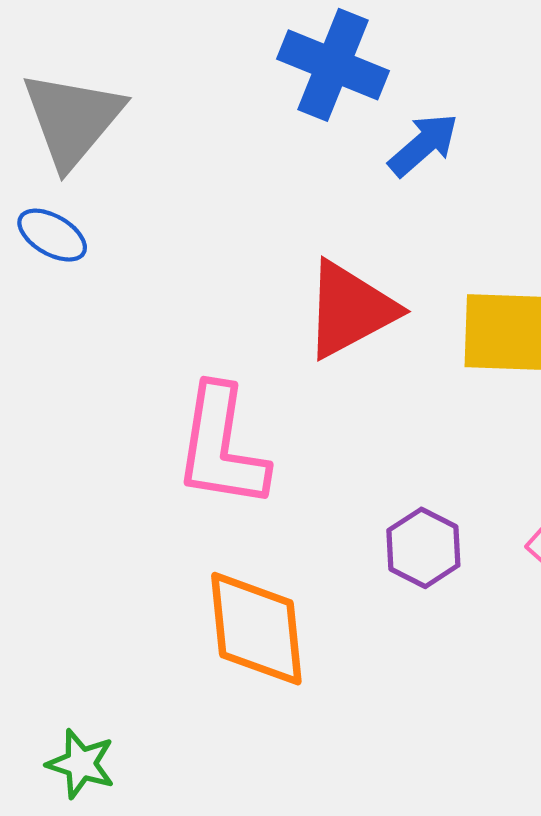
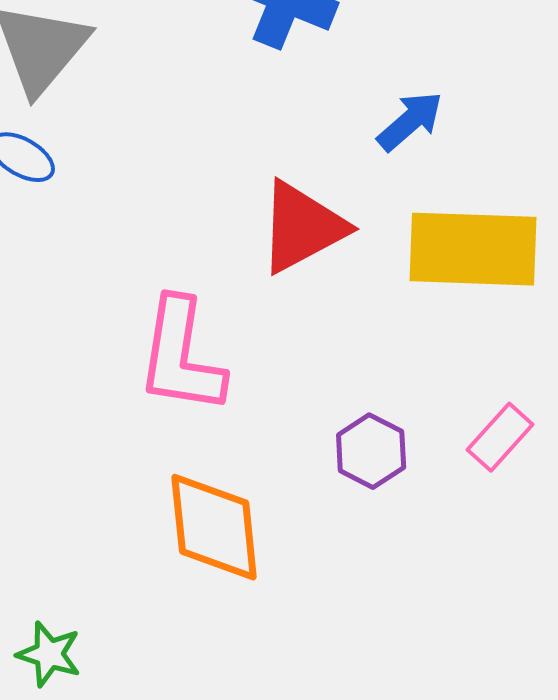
blue arrow: (423, 145) -> (410, 121), moved

